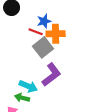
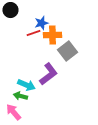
red line: (36, 32) -> (33, 33), turned -40
gray square: (43, 47) -> (67, 51), moved

